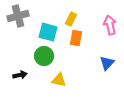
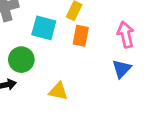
pink arrow: (110, 25) -> (126, 34), moved
green circle: (44, 56) -> (21, 60), moved

